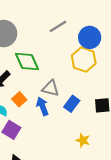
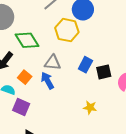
yellow hexagon: (84, 60) -> (67, 30), moved
blue rectangle: (72, 104) -> (85, 65), moved

